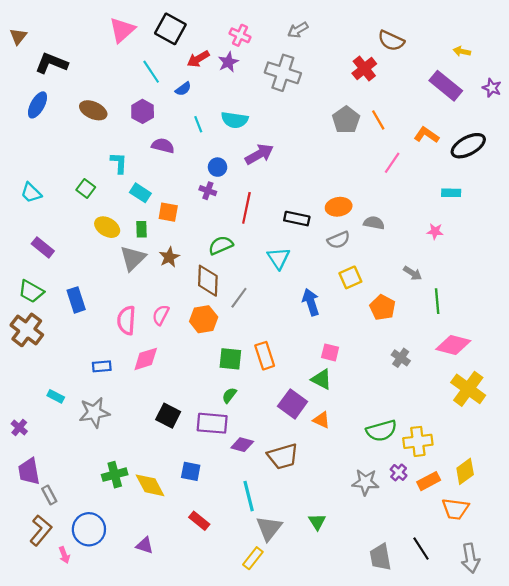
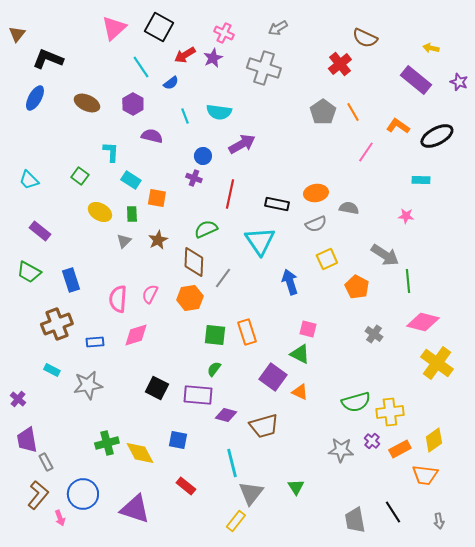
gray triangle: (133, 258) -> (124, 241), size x0.6
cyan triangle: (279, 258) -> (260, 241), size x1.4
gray arrow: (413, 273) -> (385, 255), size x1.6
brown cross: (27, 330) -> (57, 324), moved, turned 32
purple triangle: (145, 545) -> (135, 509), size x1.8
gray arrow: (470, 558) -> (439, 521), size x0.6

